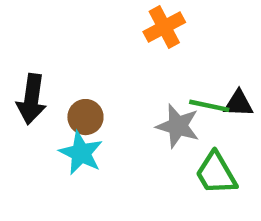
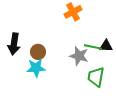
cyan star: (81, 153) -> (36, 68), turned -30
green trapezoid: (216, 173) -> (96, 77), turned 40

